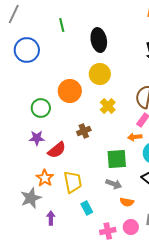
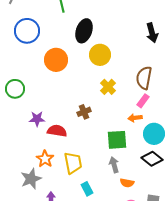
black ellipse: (99, 40) -> (84, 31), moved, turned 30
orange circle: (70, 91) -> (56, 60), moved
green circle: (41, 108) -> (15, 89), moved
red semicircle: (57, 150) -> (57, 131), turned -132
gray arrow: (114, 184) -> (114, 165), turned -126

